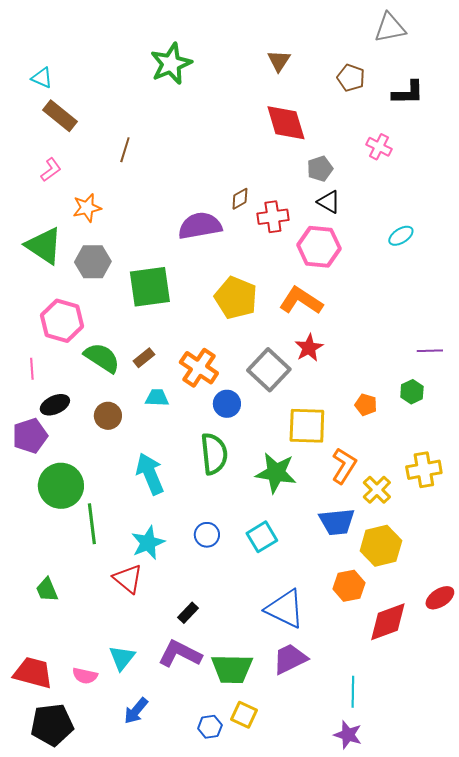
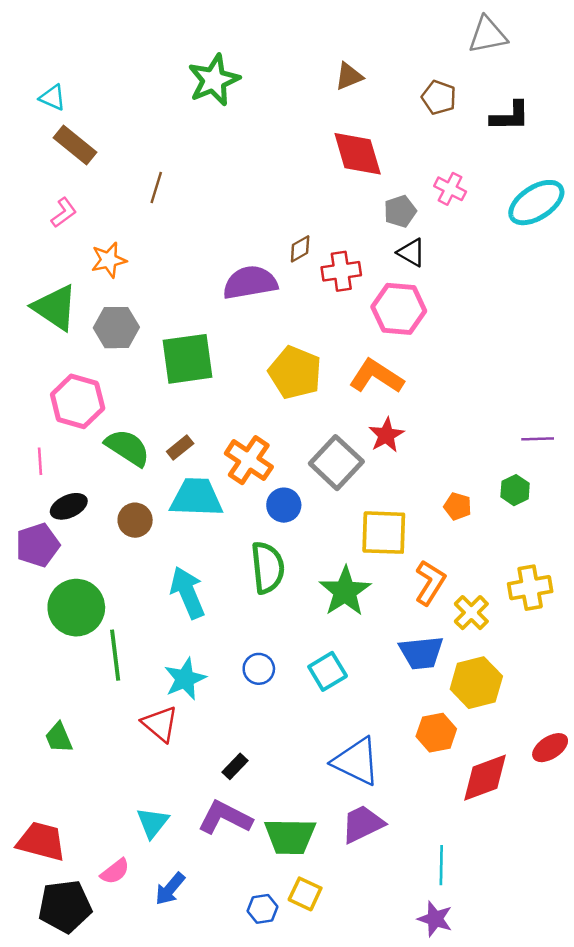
brown triangle: (279, 61) -> (349, 76), turned 35
pink cross: (379, 147) -> (450, 189), moved
cyan ellipse: (401, 236) -> (536, 203), moved, size x1.8
cyan trapezoid: (157, 398) -> (196, 498), size x1.8
green star: (276, 473) -> (345, 591), turned 30
pink semicircle: (85, 676) -> (115, 871), moved, turned -50

